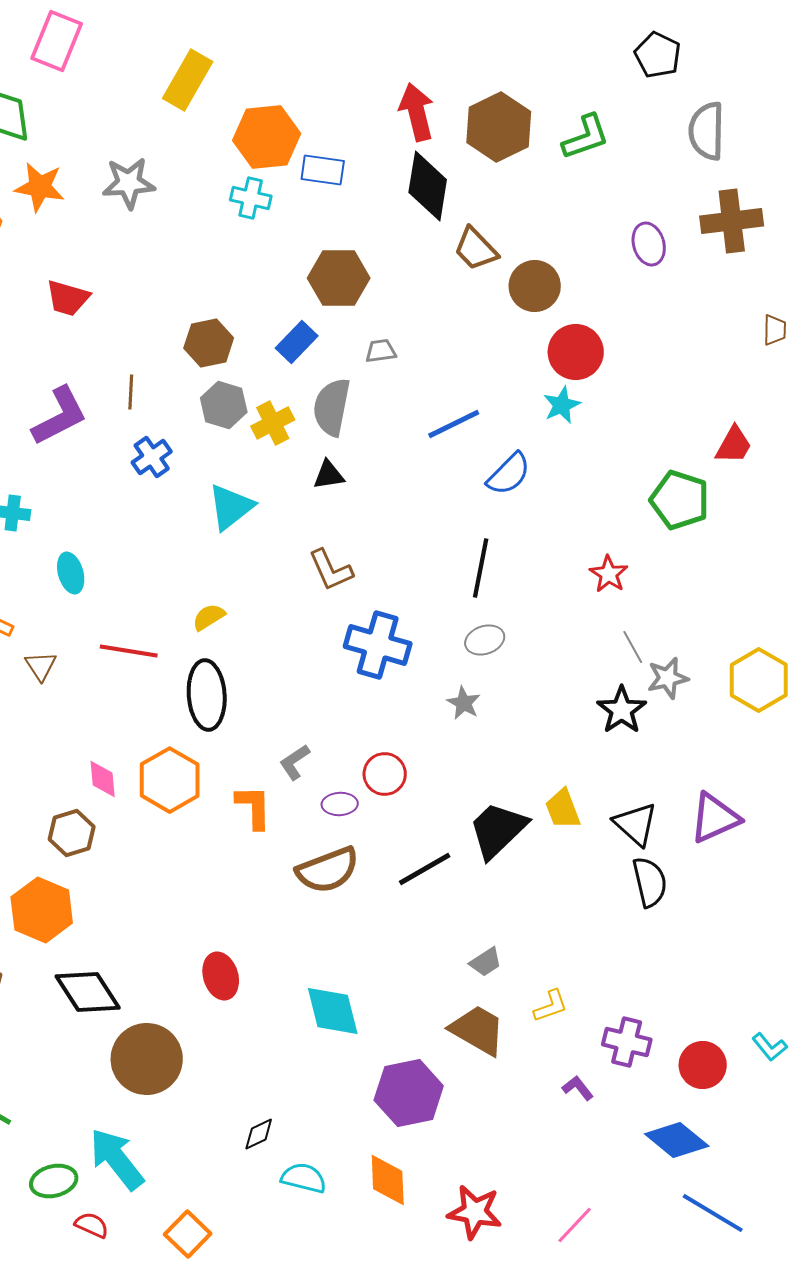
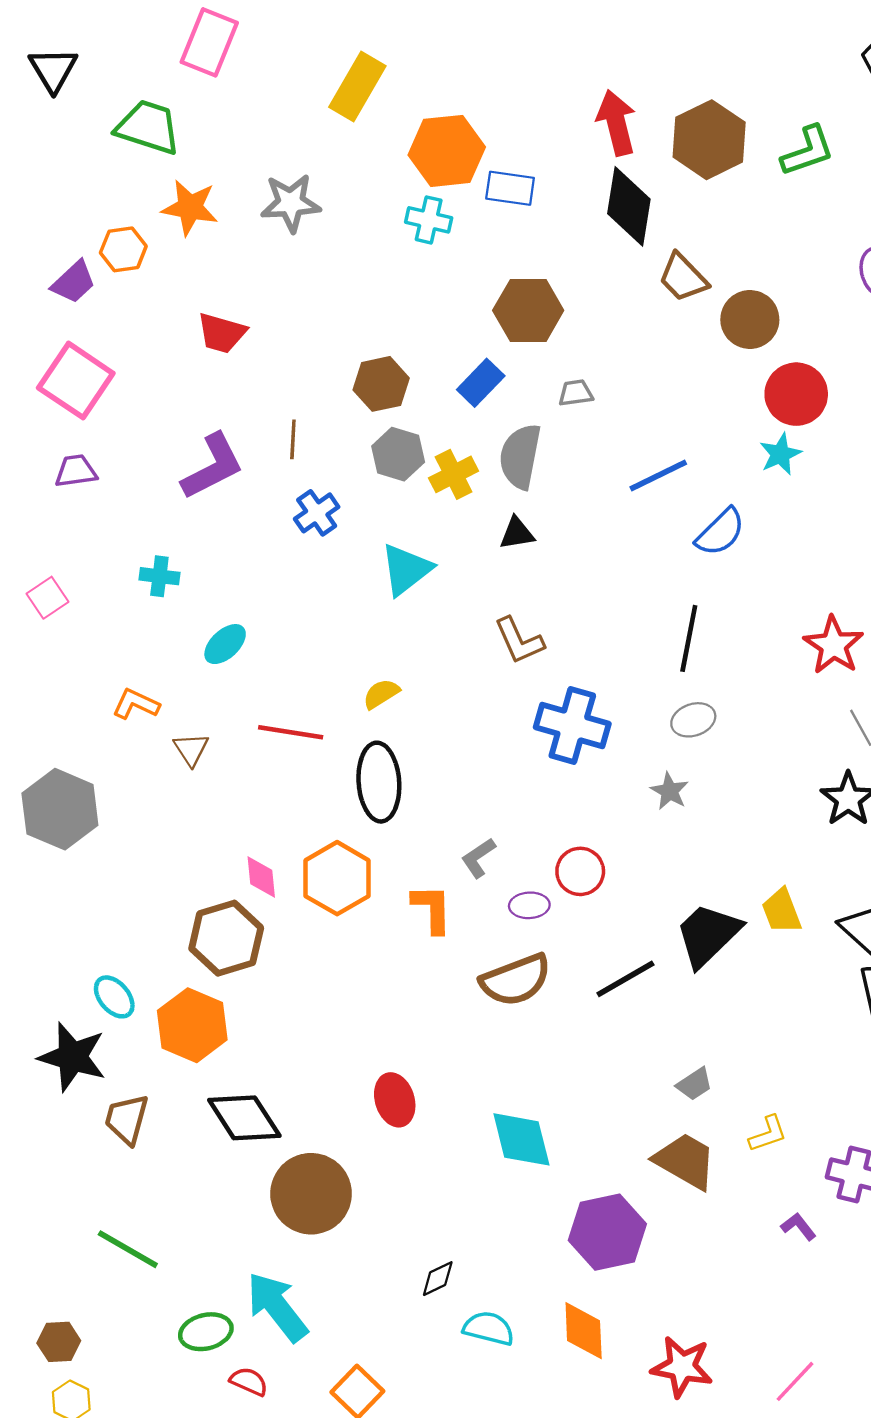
cyan ellipse: (71, 573) -> (225, 644), turned 63
red star: (609, 574) -> (834, 645), size x1.4
brown hexagon: (72, 833) -> (226, 938), size x1.4

